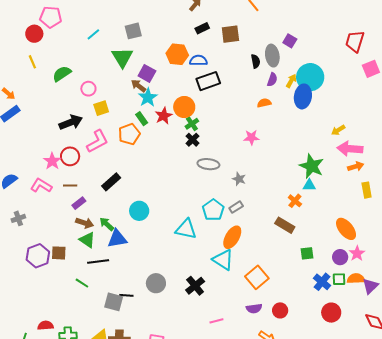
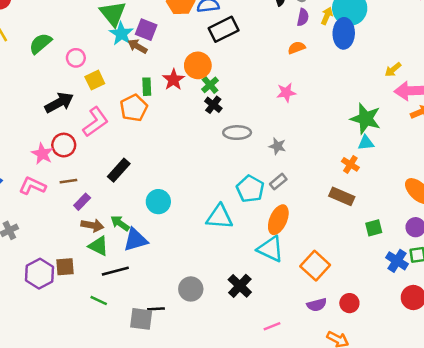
cyan star: (148, 97) -> (121, 34), moved
green rectangle: (142, 119) -> (147, 87), turned 40

